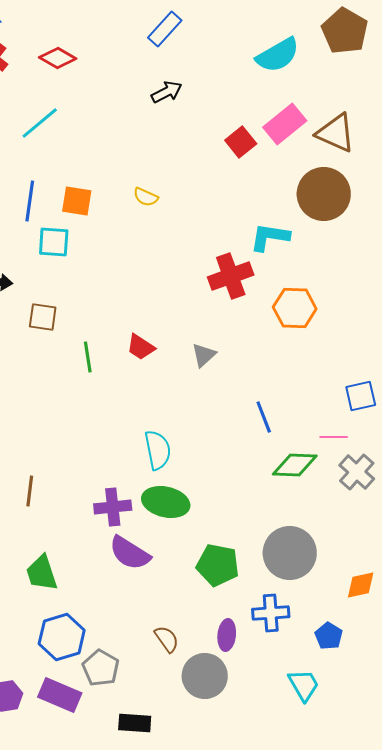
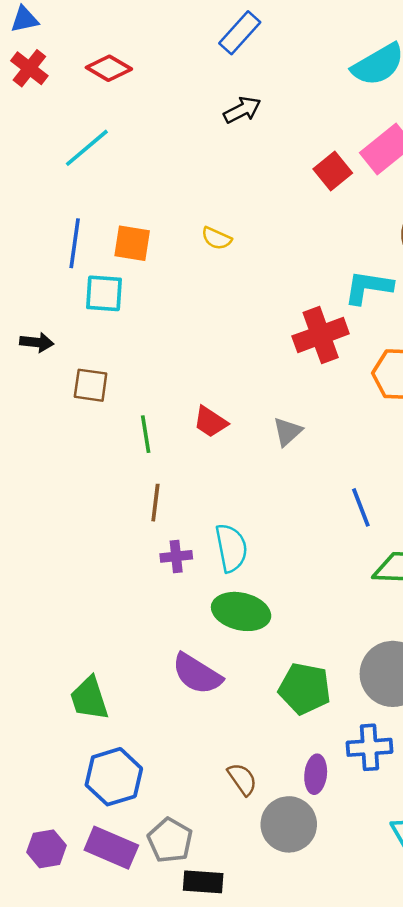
brown line: (30, 491) -> (155, 503), moved
purple cross: (113, 507) -> (176, 556), moved, size x0.7
gray pentagon: (101, 668) -> (170, 840), moved

